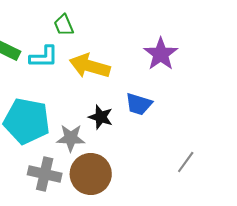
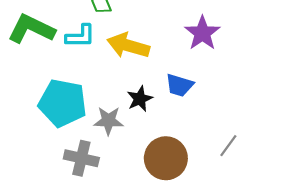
black star: (101, 117) -> (140, 99), turned 30
brown circle: (91, 174) -> (166, 158), moved

